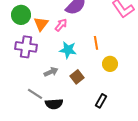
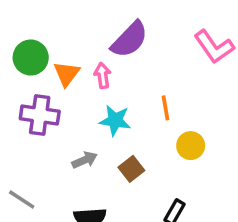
pink arrow: (61, 25) -> (103, 75), turned -48
gray line: (35, 94) -> (22, 200), moved

